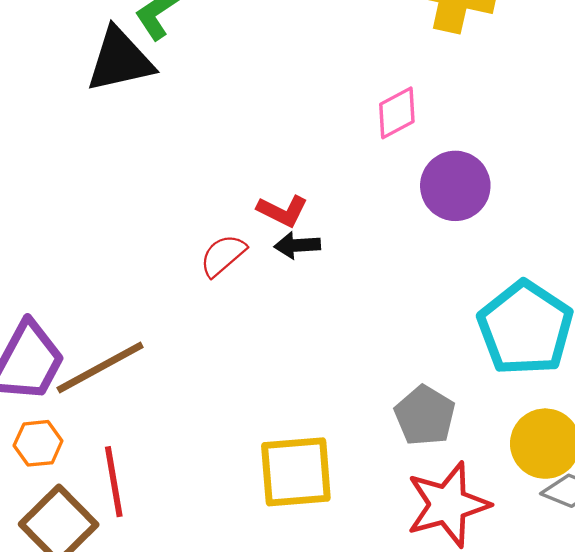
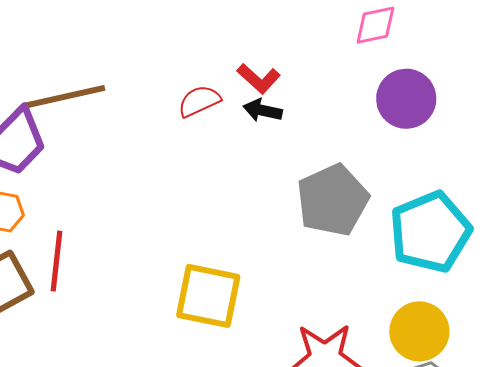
brown line: (100, 368) -> (65, 97), moved
gray pentagon: (425, 416) -> (333, 200), moved, size x1.4

